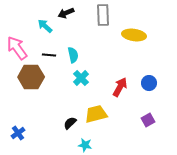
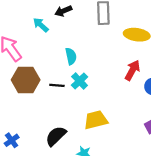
black line: (49, 55) -> (57, 85), moved
red arrow: (120, 87) -> (132, 70), moved
black semicircle: (70, 123) -> (56, 136), moved, size x1.5

